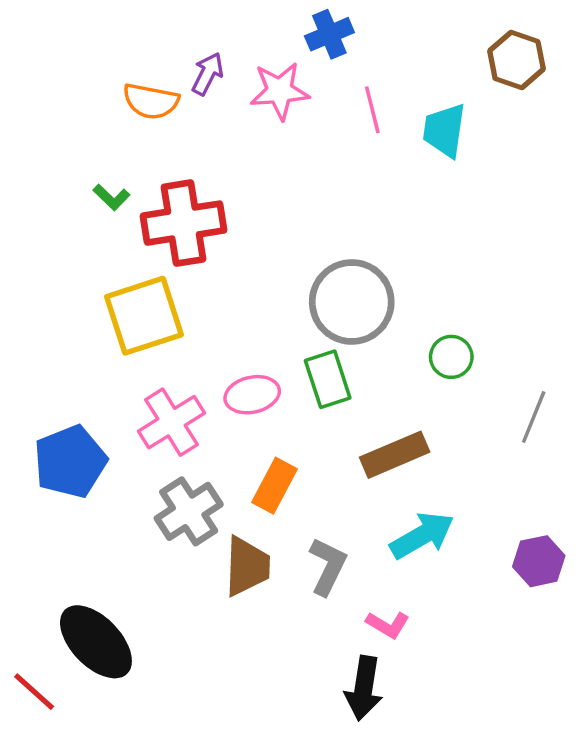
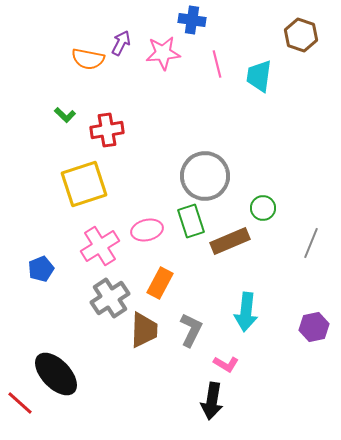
blue cross: (329, 34) -> (192, 20), turned 32
red cross: (184, 223) -> (107, 130), size x0.7
brown rectangle: (395, 455) -> (230, 241), moved
blue pentagon: (70, 462) -> (41, 269), size x0.6
cyan arrow: (422, 535) -> (246, 312), turned 126

